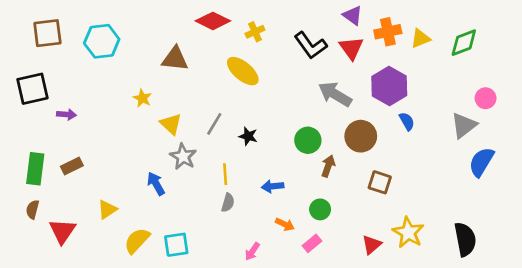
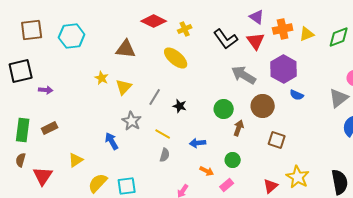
blue semicircle: (407, 121) -> (297, 95), turned 144
yellow triangle: (171, 124) -> (124, 87), moved, turned 30
yellow line: (225, 174) -> (163, 134), turned -56

